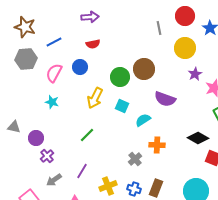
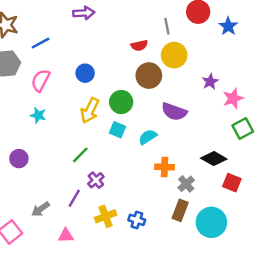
red semicircle: (93, 44) -> (139, 45), moved
yellow circle: (185, 48) -> (174, 55), moved
blue circle: (80, 67) -> (85, 73), moved
green circle: (120, 77) -> (121, 102), moved
cyan square: (122, 106) -> (118, 130), moved
purple cross: (47, 156) -> (96, 180), moved
gray cross: (135, 159) -> (186, 184), moved
brown rectangle: (156, 188) -> (180, 210), moved

